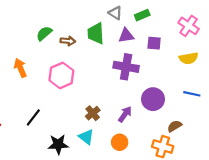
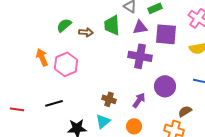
purple square: (154, 43) -> (166, 34), size x1.6
pink hexagon: (61, 75) -> (66, 64), moved
brown cross: (93, 113) -> (109, 99), turned -32
black line: (33, 117) -> (54, 103), turned 36
cyan triangle: (86, 137) -> (103, 121), turned 42

